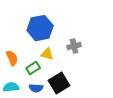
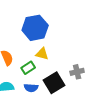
gray cross: (74, 46) -> (77, 72), moved

